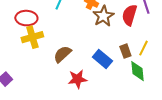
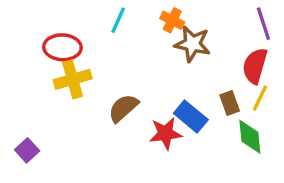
red semicircle: (129, 15) -> (255, 66), moved
brown star: (103, 16) -> (192, 44), turned -30
red star: (77, 79) -> (165, 133), moved

